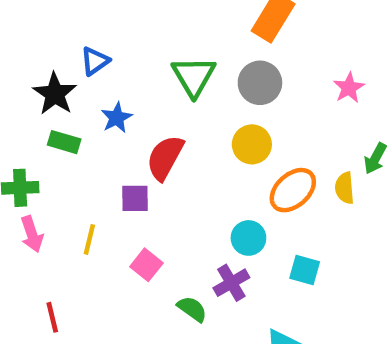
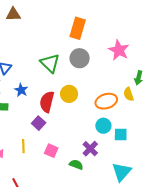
pink star: (349, 88) -> (119, 50), size x1.5
yellow circle: (252, 144) -> (69, 94), moved
orange ellipse: (293, 190) -> (106, 101), turned 40
purple square: (135, 198) -> (39, 123), turned -32
cyan circle: (248, 238) -> (103, 126), moved

